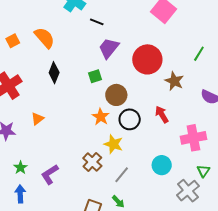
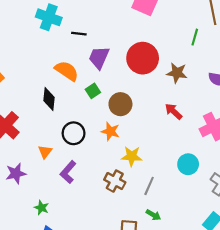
orange semicircle: (45, 38) -> (67, 71), moved
black circle: (130, 119) -> (74, 133), moved
purple L-shape: (50, 174) -> (68, 172), moved

